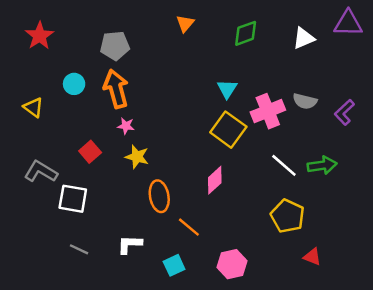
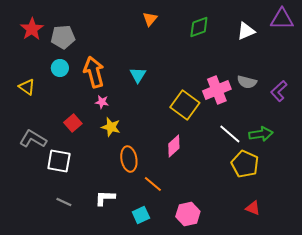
gray pentagon: (115, 46) -> (63, 37), moved
cyan triangle: (227, 89) -> (138, 75), moved
yellow pentagon: (288, 216) -> (245, 164), moved

